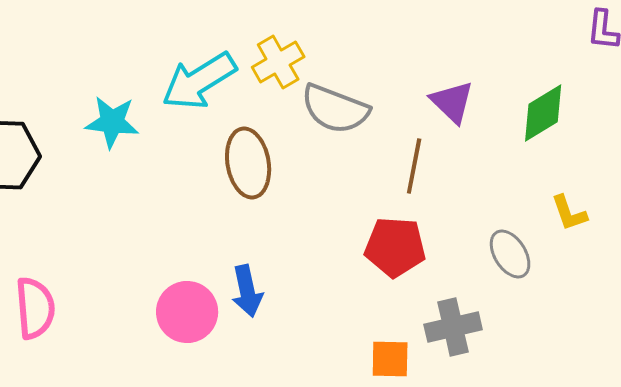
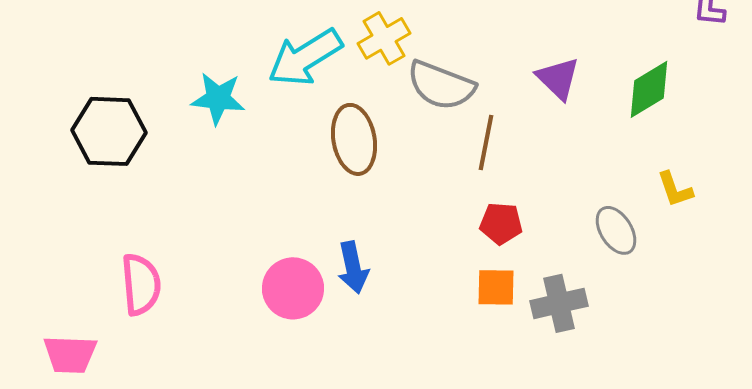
brown line: (414, 166) -> (486, 142), moved
red pentagon: (395, 247) -> (501, 223), size x0.7
orange square: (390, 359) -> (496, 287), moved

